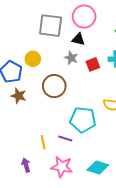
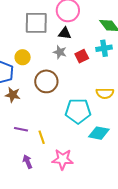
purple line: (65, 138) -> (21, 129), moved
cyan diamond: (98, 167) -> (99, 133), moved

